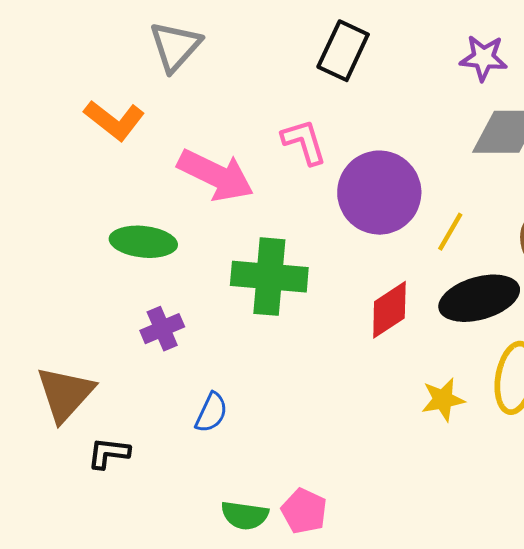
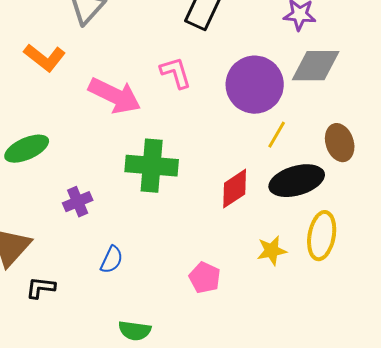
purple circle: (379, 193) -> (255, 85), moved
green ellipse: (143, 242) -> (27, 149), moved, turned -30
pink pentagon: (304, 511) -> (205, 278), moved

